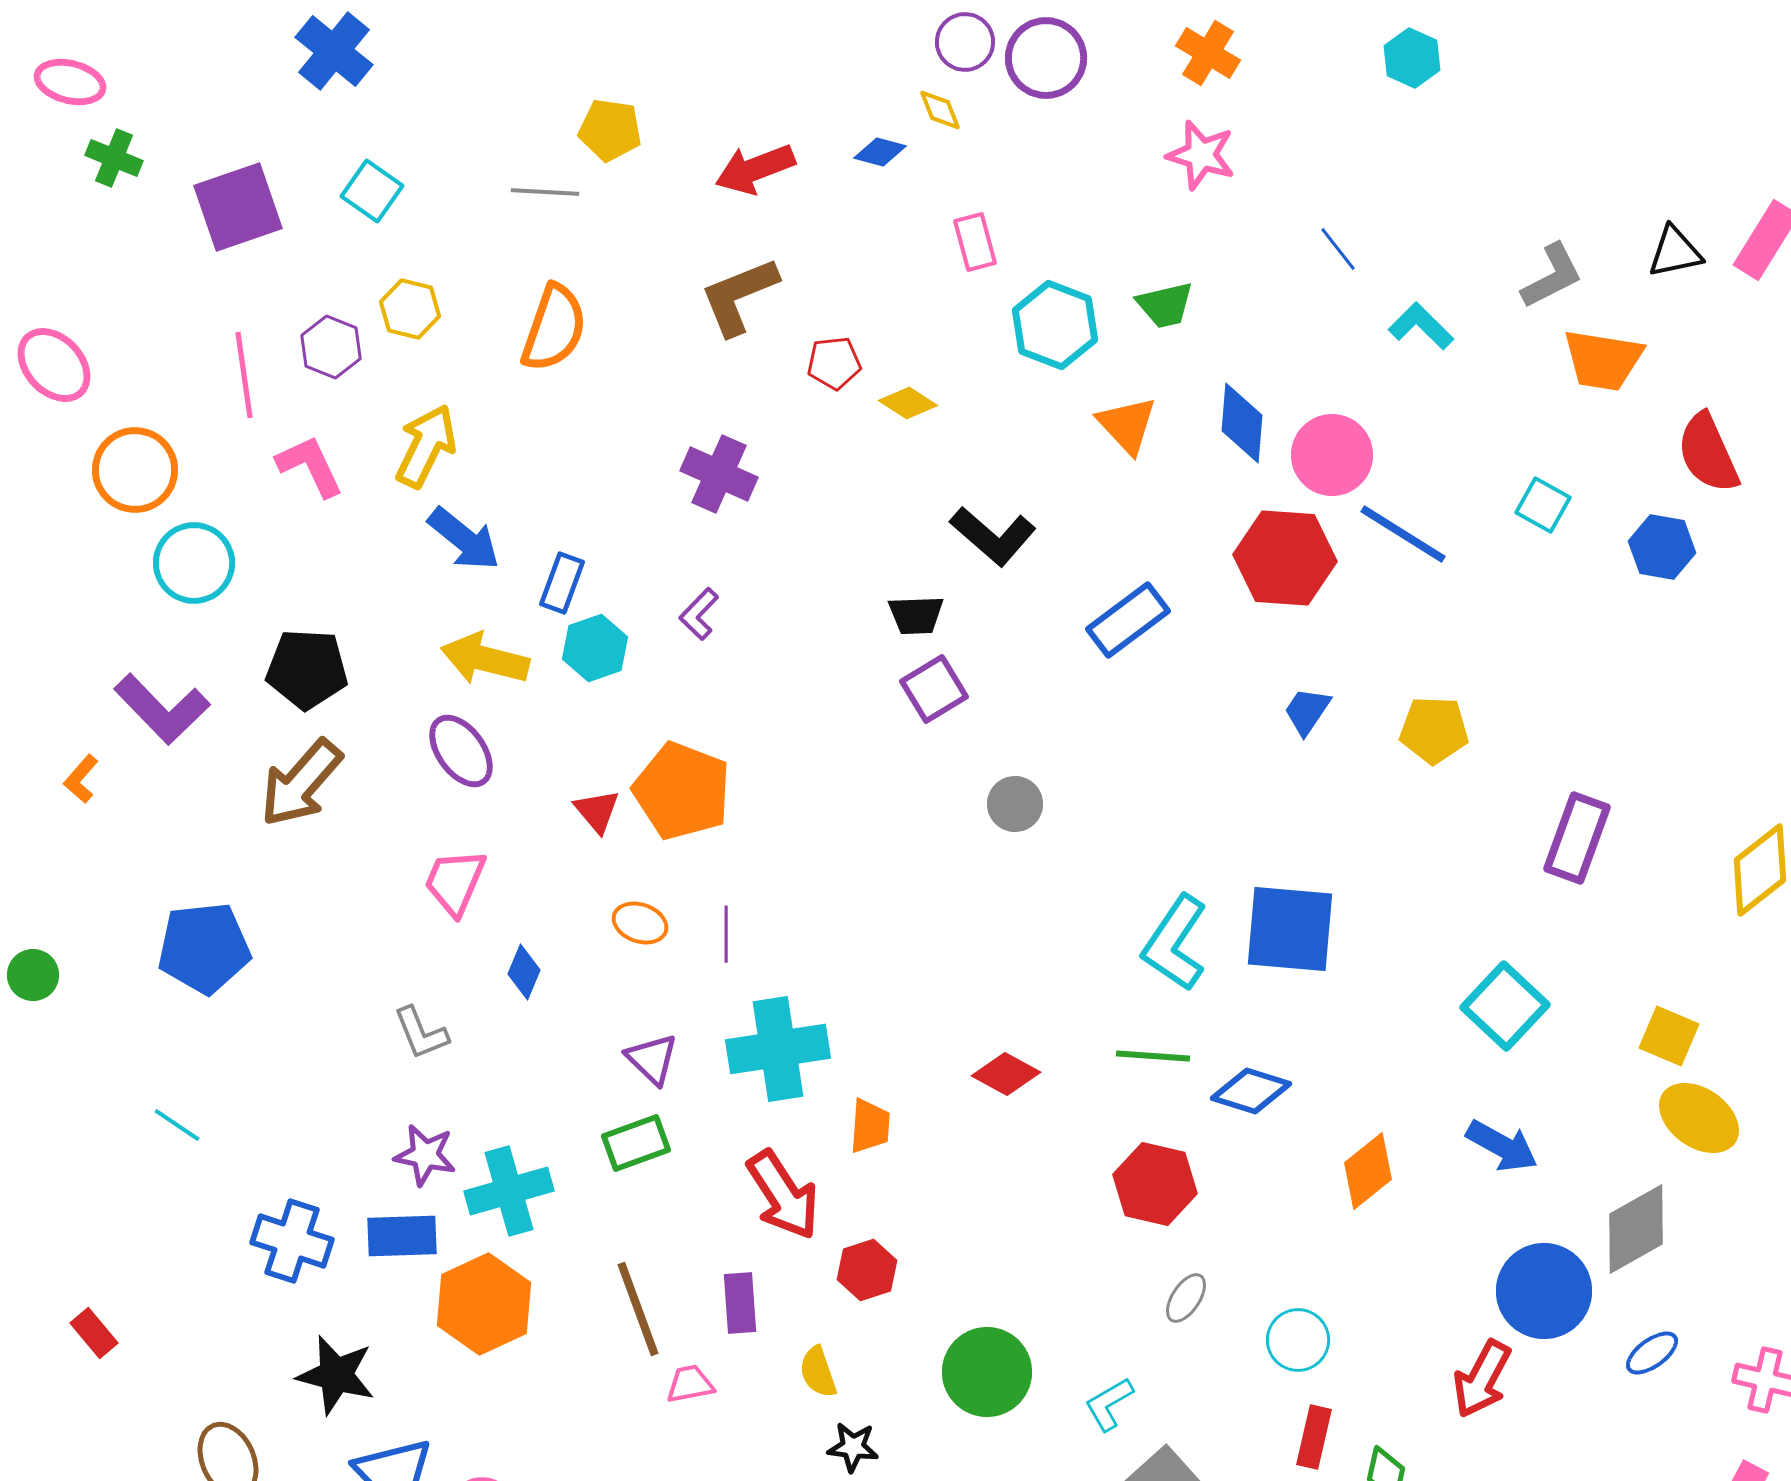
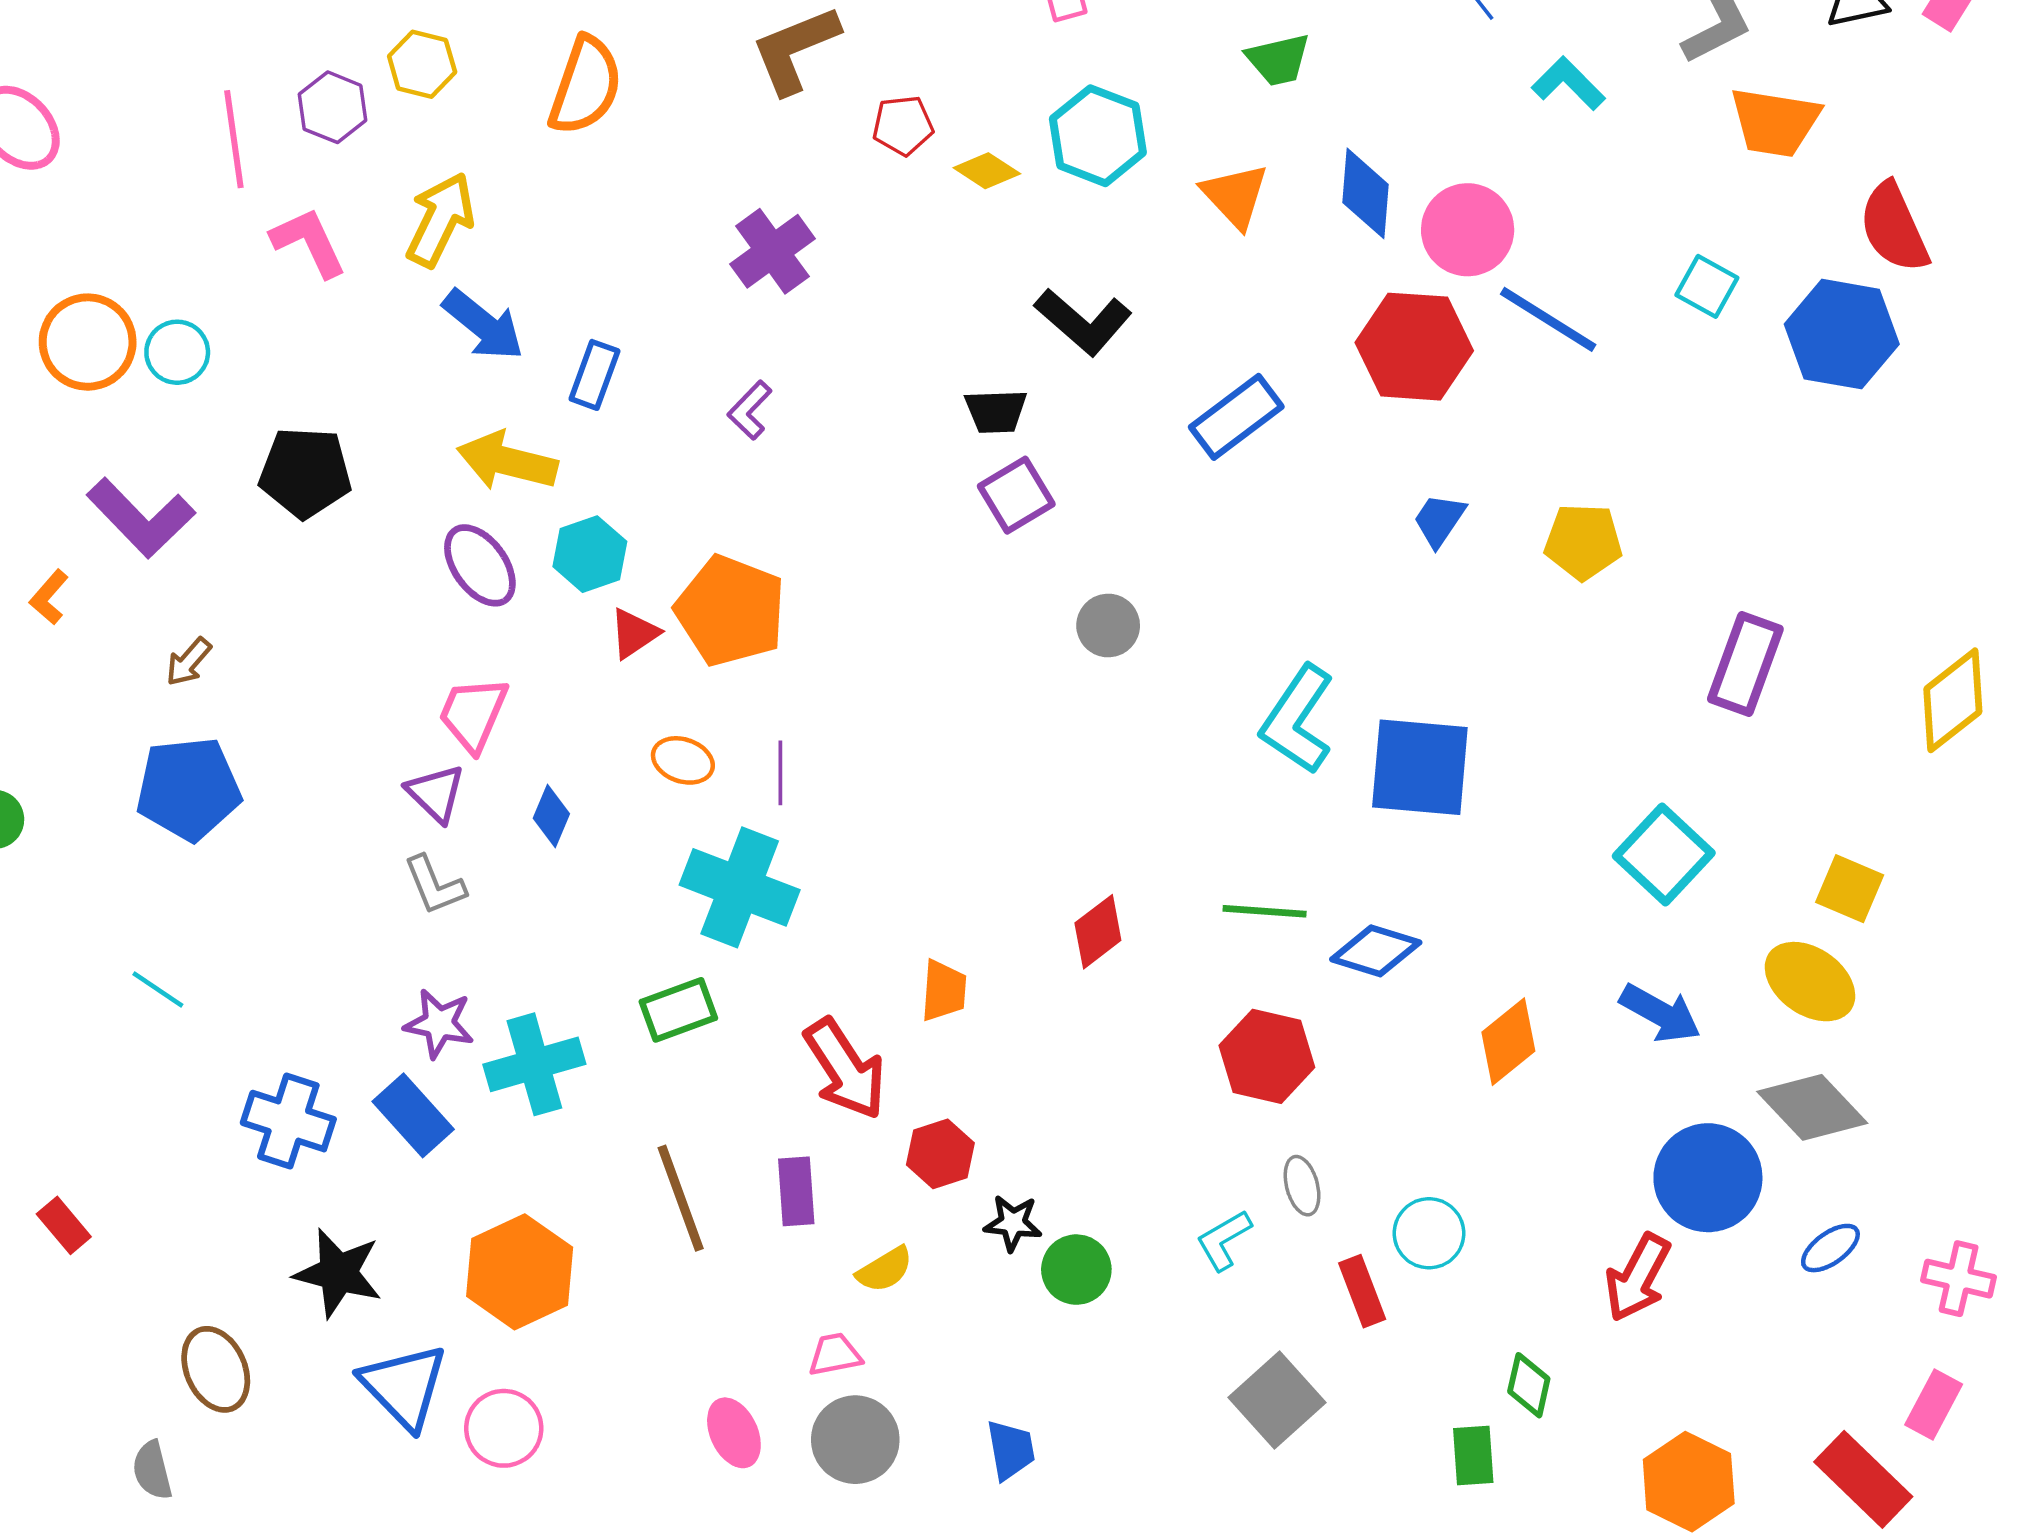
cyan hexagon: (1055, 325) -> (1098, 136), moved
orange circle: (135, 470) -> (88, 342), moved
purple cross: (719, 474) -> (772, 251), turned 30
blue hexagon: (1662, 547) -> (1842, 334), size x1.5
cyan circle: (194, 563) -> (177, 352), size x0.7
cyan hexagon: (595, 648) -> (590, 554), moved
brown arrow: (301, 783) -> (189, 662), moved, size x0.5
red triangle: (597, 811) -> (634, 633), turned 36
cyan L-shape: (1175, 943) -> (1297, 720), moved
cyan cross: (778, 1049) -> (740, 887), moved, turned 30
purple triangle: (652, 1059) -> (436, 793), moved
red diamond: (1006, 1074) -> (1098, 932), turned -66
yellow ellipse: (1699, 1118) -> (1810, 982), moved
gray diamond: (1636, 1229) -> (1812, 1107), turned 76
blue rectangle: (402, 1236) -> (413, 1115), turned 50
gray ellipse: (1186, 1298) -> (1302, 1186), turned -48
orange hexagon: (484, 1304) -> (520, 1272), moved
yellow semicircle: (818, 1372) -> (885, 1270), turned -102
green circle: (987, 1372) -> (1076, 1270), size x0.7
pink trapezoid: (690, 1384) -> (835, 1355), moved
cyan L-shape: (1109, 1404) -> (1224, 1240), moved
red rectangle: (1314, 1437) -> (1362, 1291), moved, turned -34
black star: (853, 1447) -> (1013, 1223), moved

